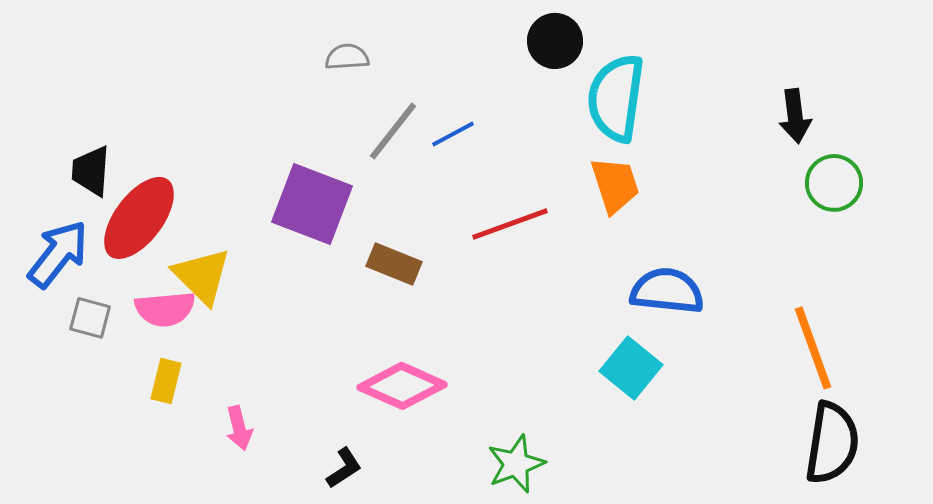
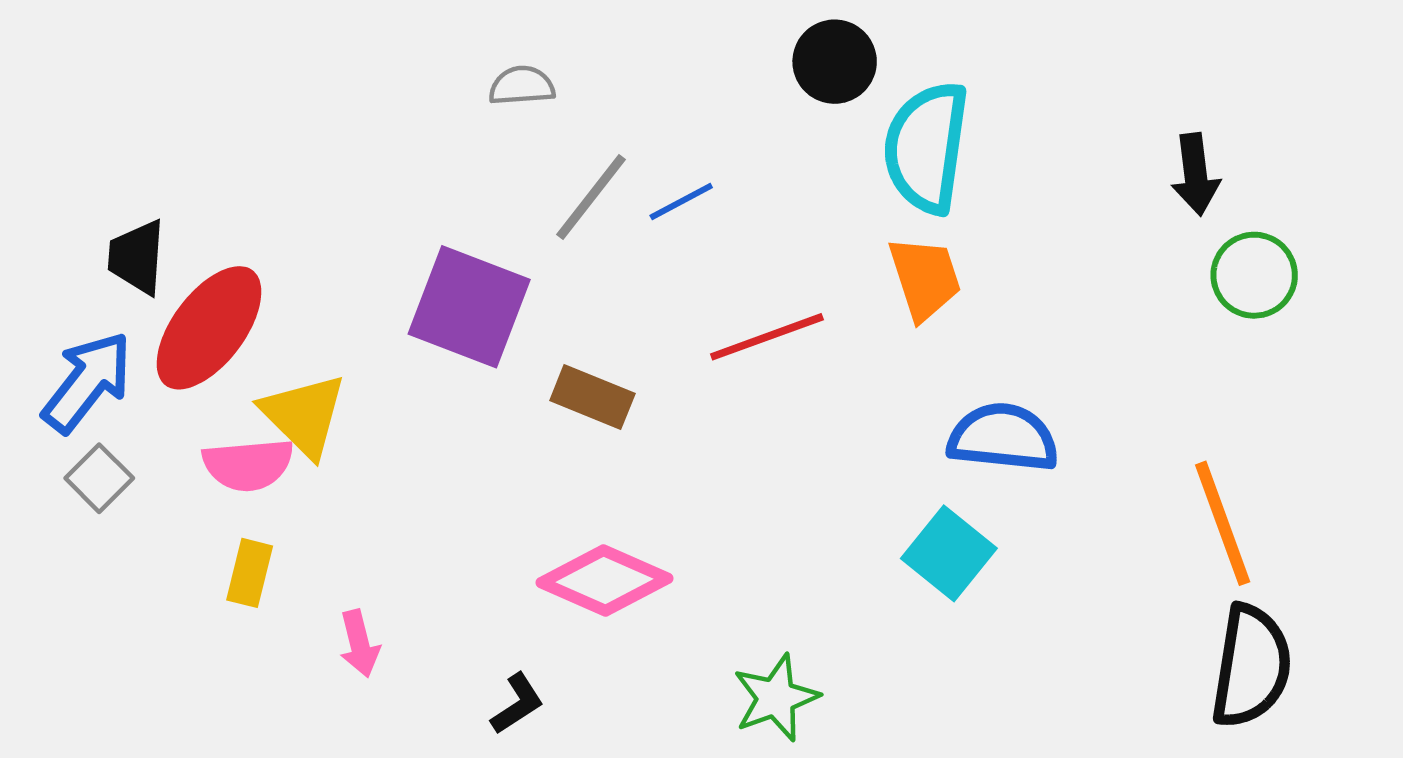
gray square: (90, 318) -> (99, 478), moved, turned 30

